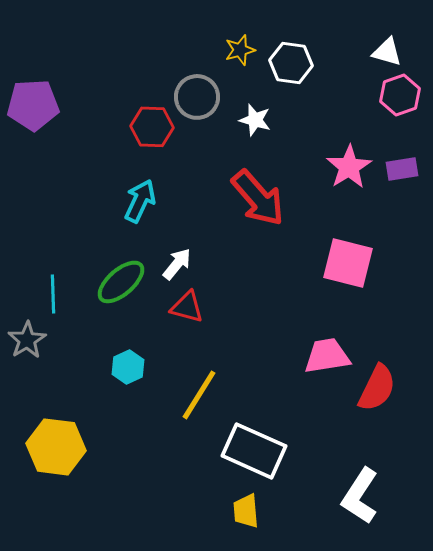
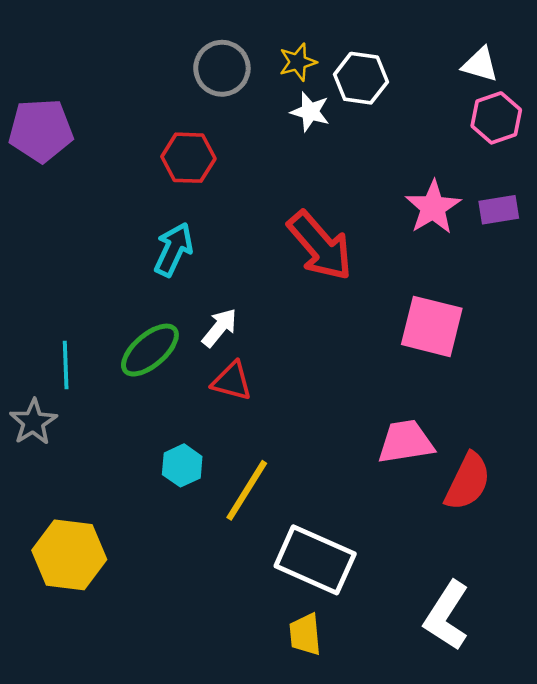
gray circle: (197, 97) -> (222, 68), moved
white star: (255, 120) -> (310, 112), moved
cyan hexagon: (128, 367) -> (182, 465), moved

